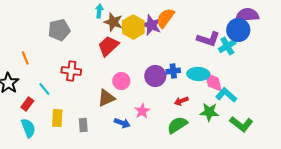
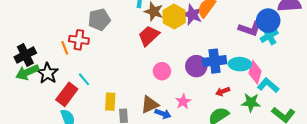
blue circle: (238, 30) -> (268, 21), moved
red cross: (71, 71) -> (79, 40), moved
blue cross: (173, 71) -> (215, 61), size x1.6
pink diamond: (213, 82) -> (255, 72), turned 30
brown triangle: (106, 98) -> (150, 105), moved
red rectangle: (27, 104) -> (67, 94), size x1.6
yellow rectangle: (57, 118) -> (110, 102), moved

